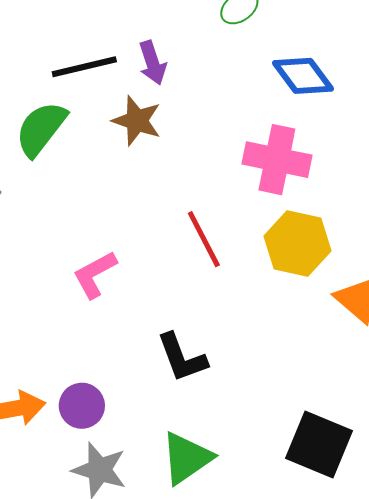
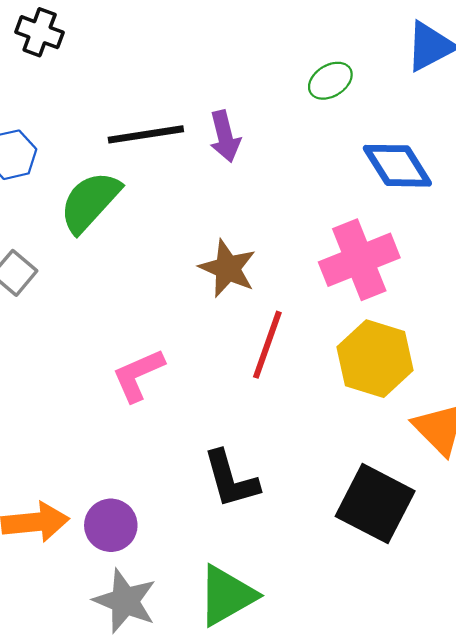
brown star: (137, 121) -> (228, 268), moved
pink cross: (277, 160) -> (359, 260), turned -38
red line: (204, 239) -> (267, 345), turned 42
black square: (319, 444) -> (375, 504), moved

